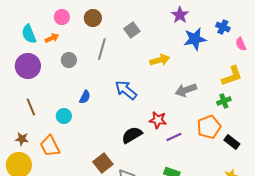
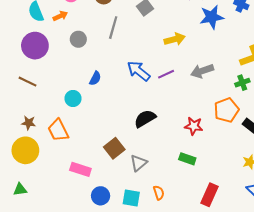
brown line: (31, 107) -> (28, 82), moved, turned -42
red star: (158, 120) -> (194, 126), moved
purple line: (174, 137) -> (166, 74), moved

